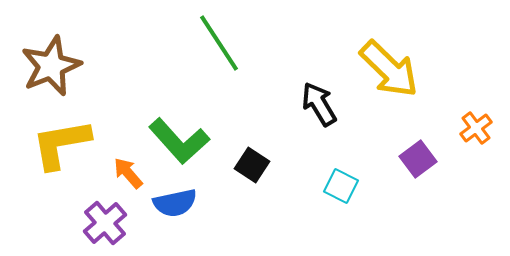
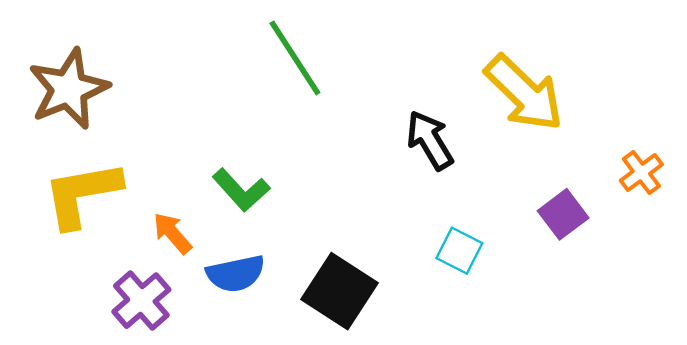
green L-shape: (179, 141) -> (241, 190), size x0.7
black square: (252, 165) -> (339, 291), moved, size x1.6

